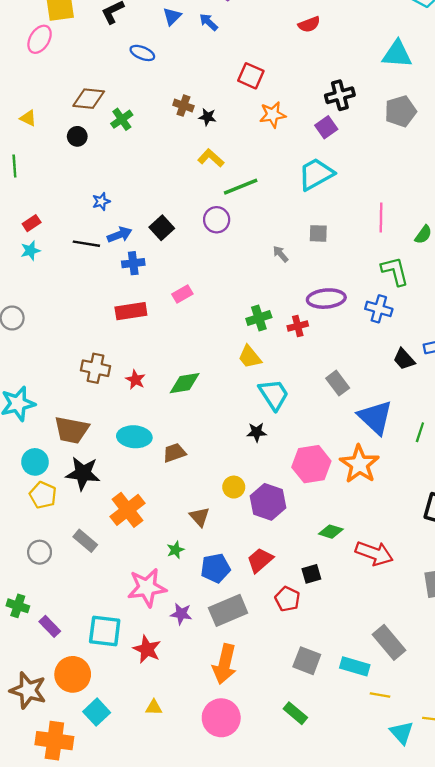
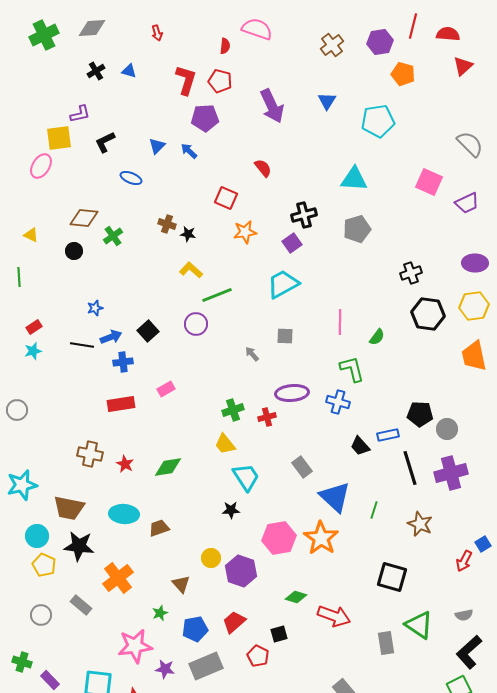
red semicircle: (309, 24) -> (263, 168), moved, turned -108

